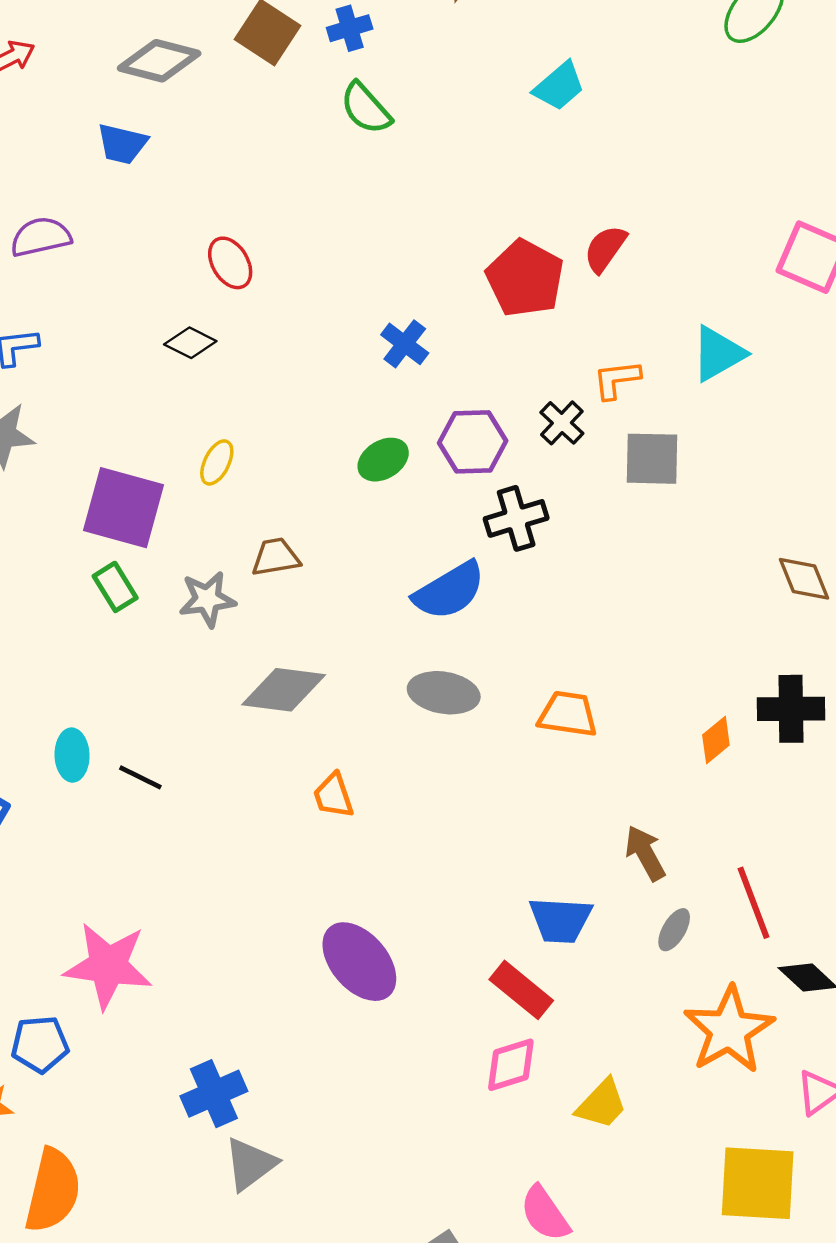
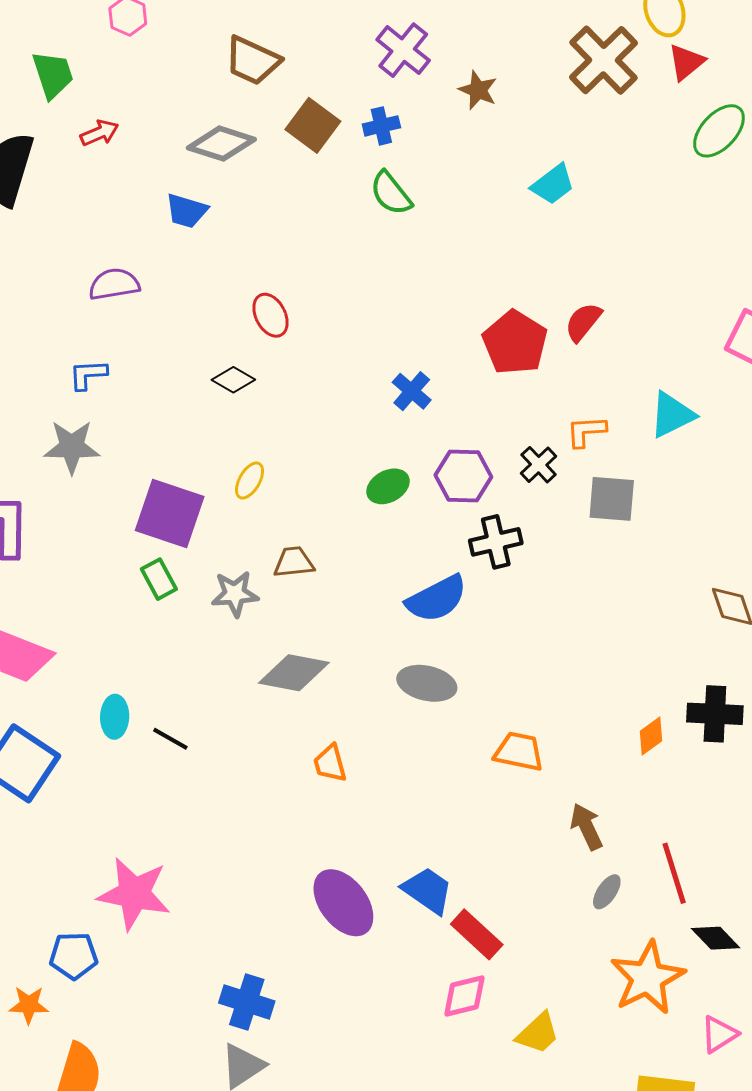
orange trapezoid: (568, 714) -> (519, 752), moved
blue trapezoid: (560, 920) -> (428, 890), moved, turned -152
blue cross: (214, 1094) -> (247, 1002), moved, turned 38

